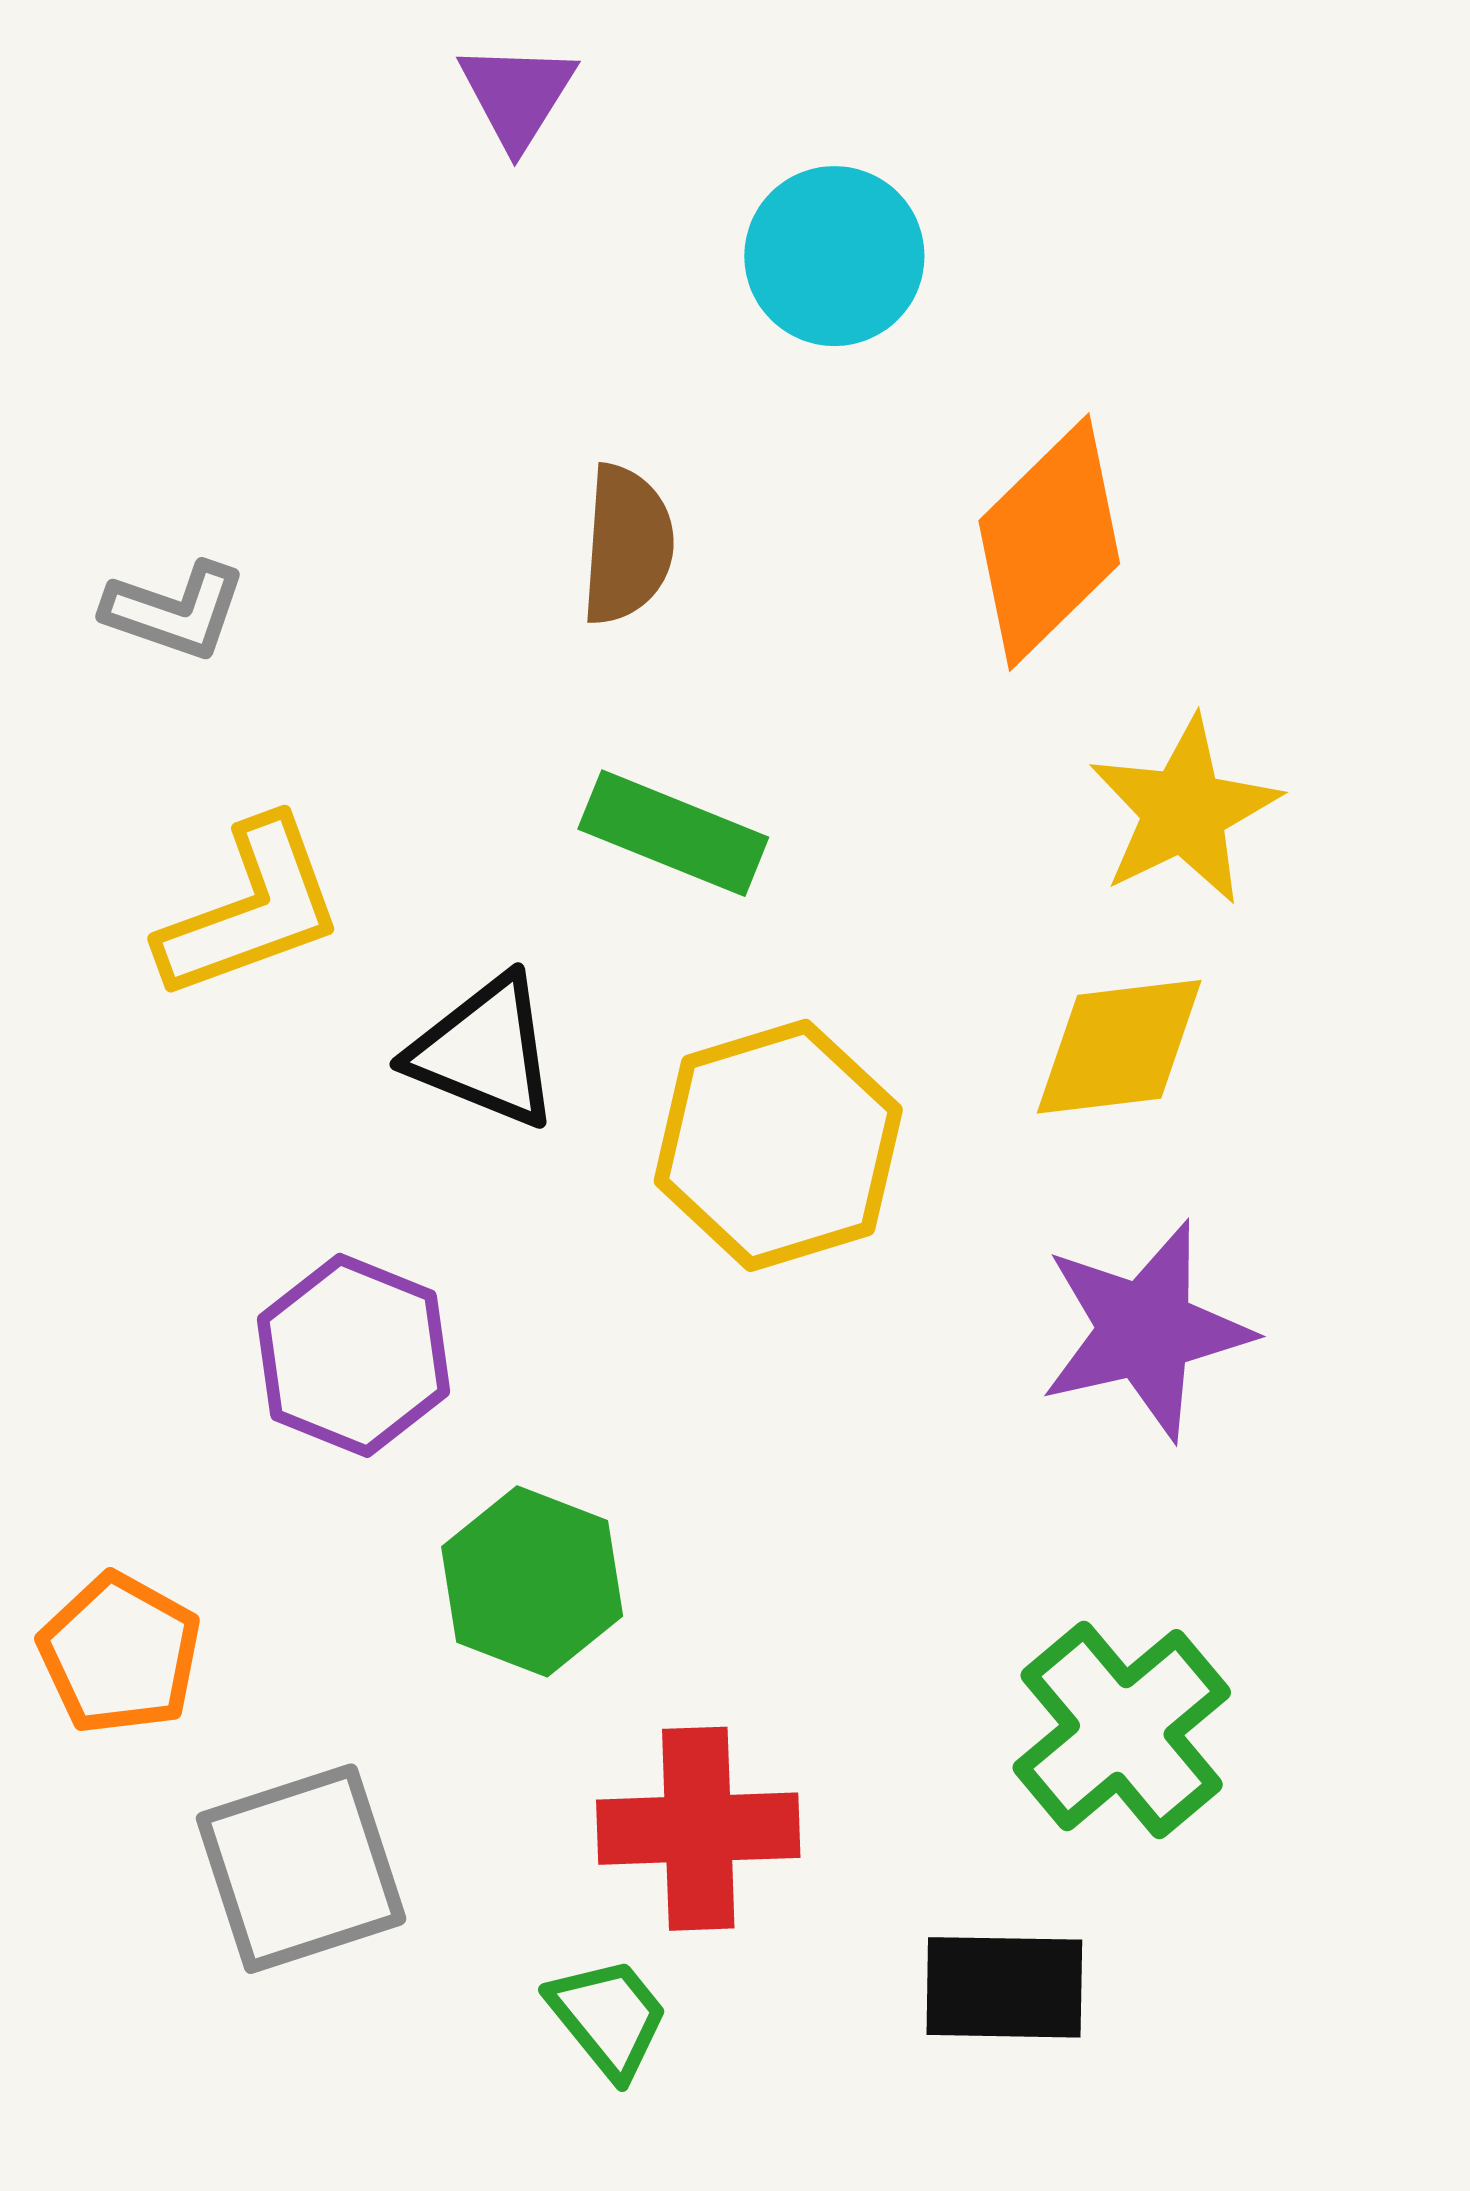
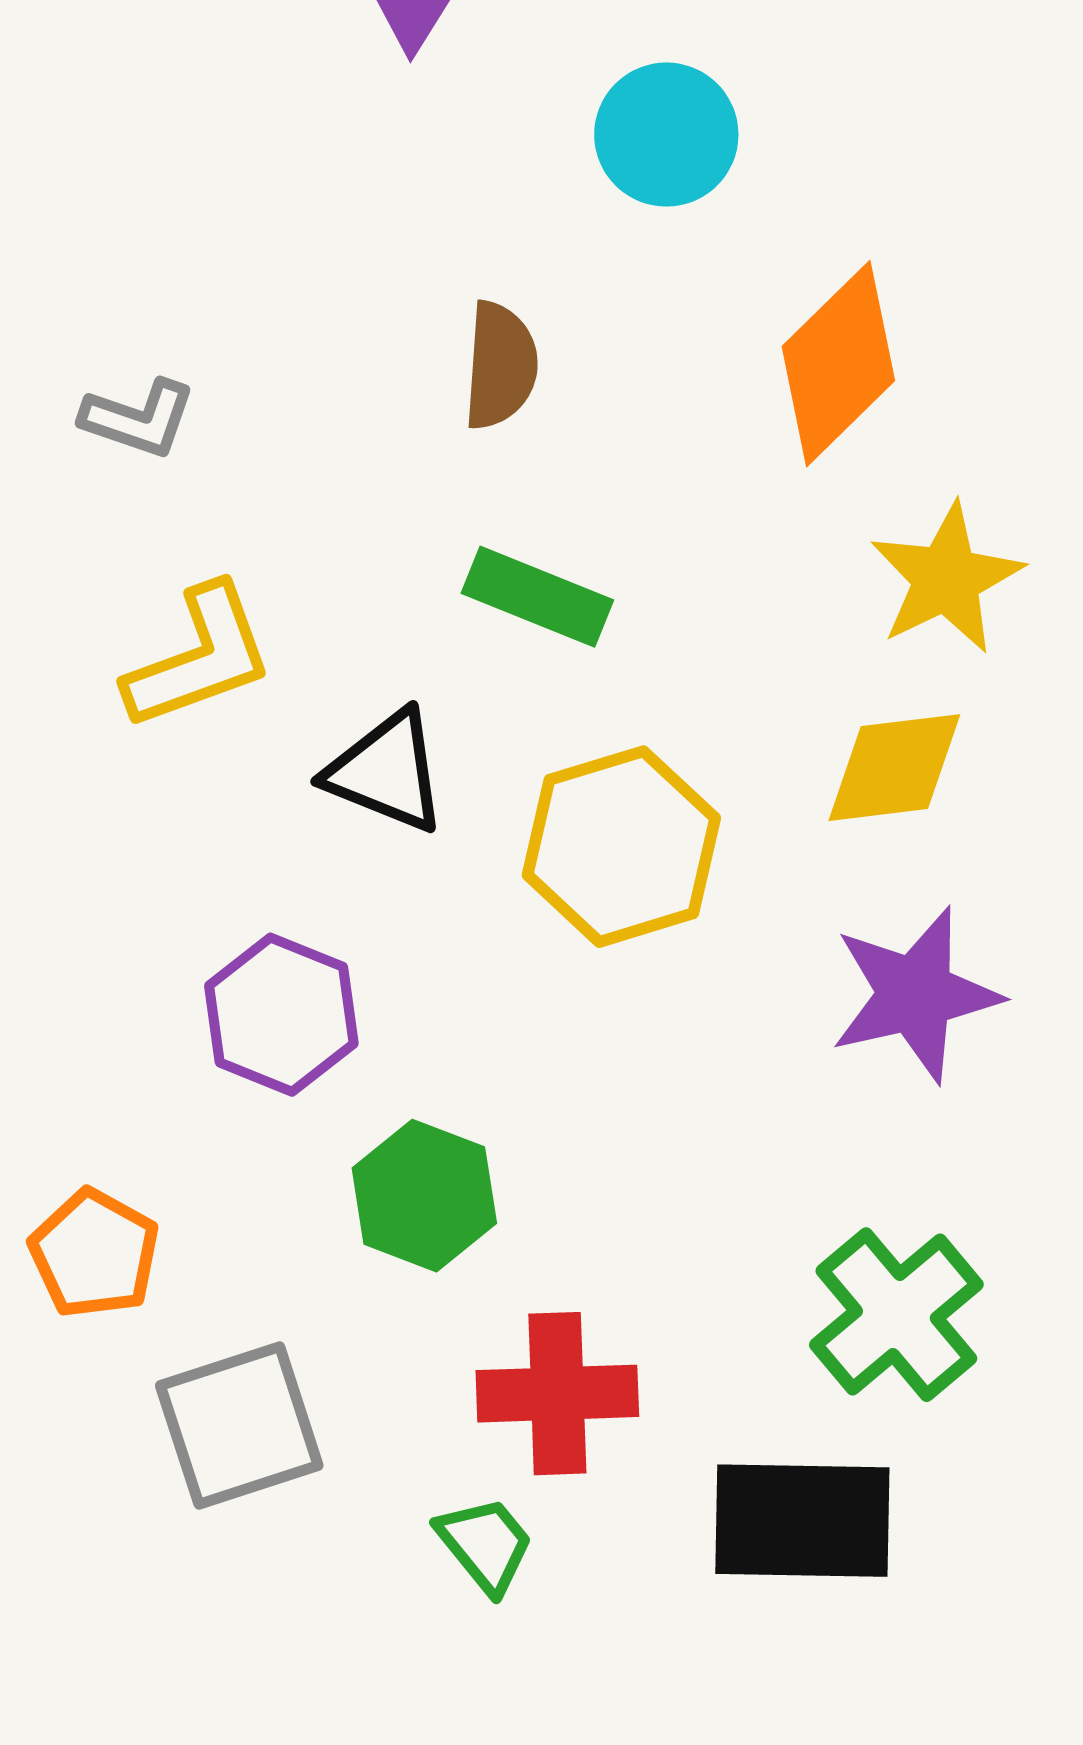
black rectangle: (1004, 1987) -> (802, 1521), size x1.4

